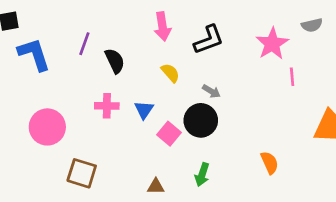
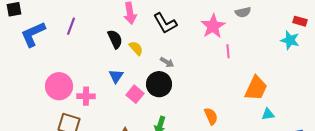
black L-shape: (209, 40) -> (165, 23), turned 80
blue L-shape: (34, 54) -> (33, 34), turned -96
black semicircle: (115, 61) -> (115, 39), moved
pink cross: (107, 106) -> (86, 96), moved
pink circle: (47, 127) -> (59, 86), moved

